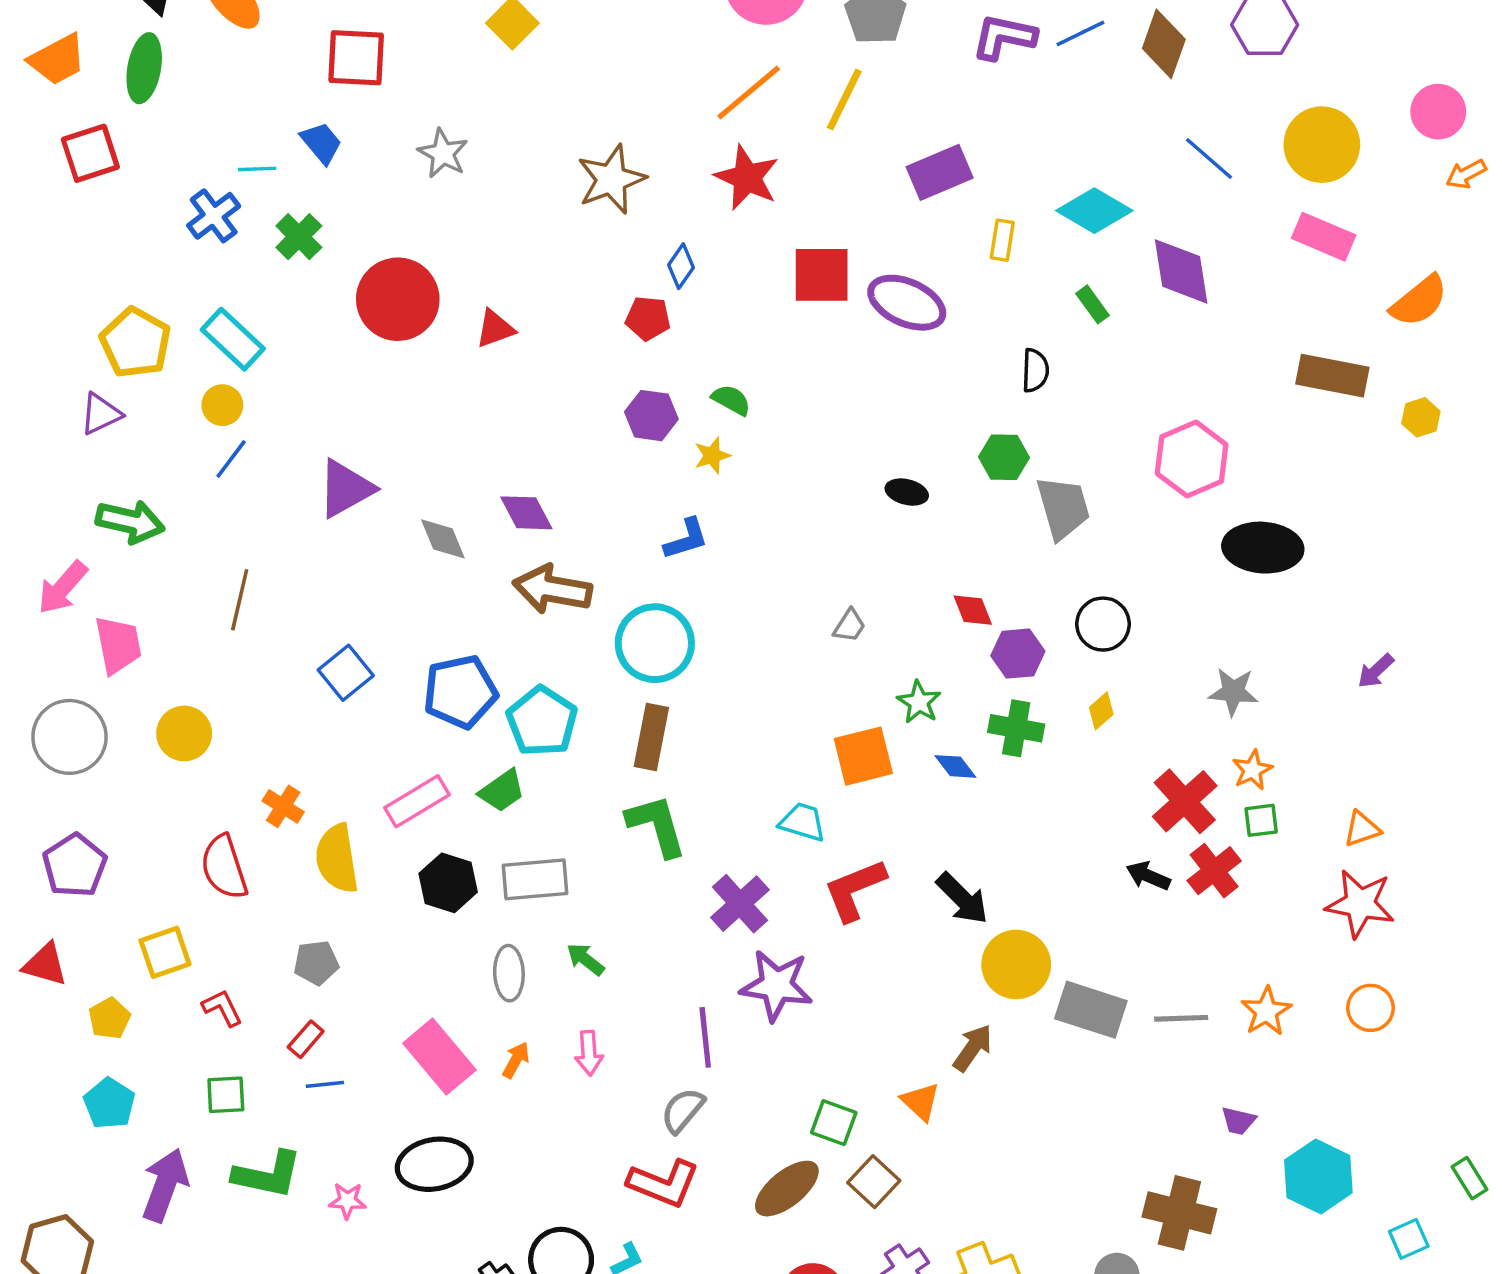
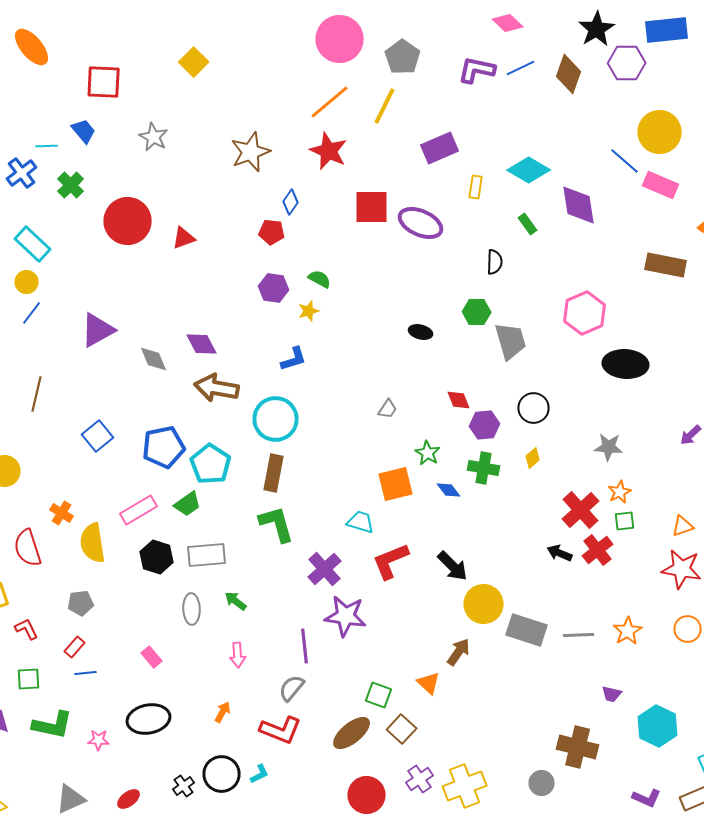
blue line: (1209, 159) -> (625, 161), moved
pink rectangle: (439, 1057) -> (152, 657), size x0.5
orange arrow: (516, 1060) -> (223, 712), moved

